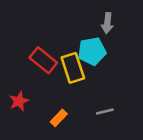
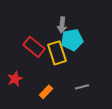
gray arrow: (107, 23) -> (62, 25), moved

